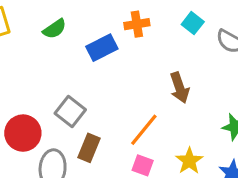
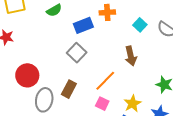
cyan square: (193, 23) -> (140, 25), moved
gray square: (70, 112) -> (77, 53), moved

